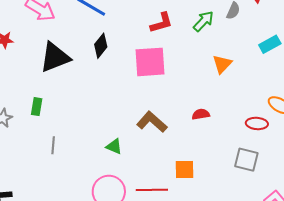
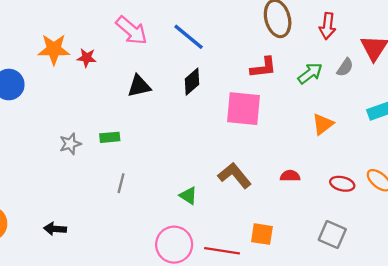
black triangle: (55, 57) -> (139, 86), size x0.7
green rectangle: (37, 107) -> (110, 137), turned 66
red ellipse: (257, 123) -> (342, 184), moved

